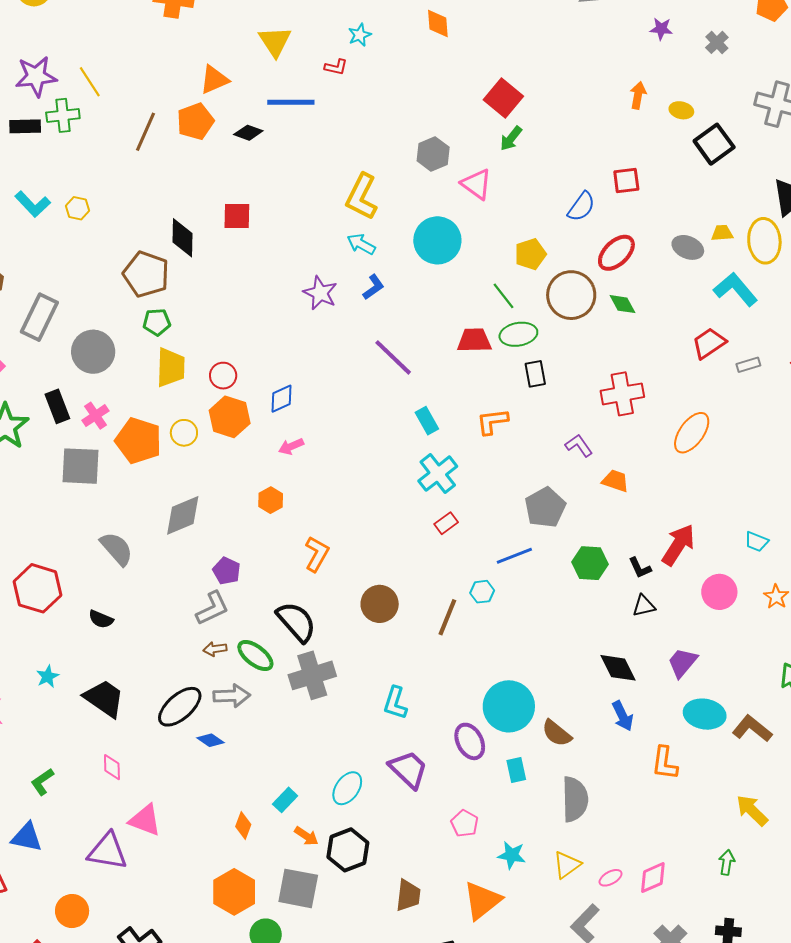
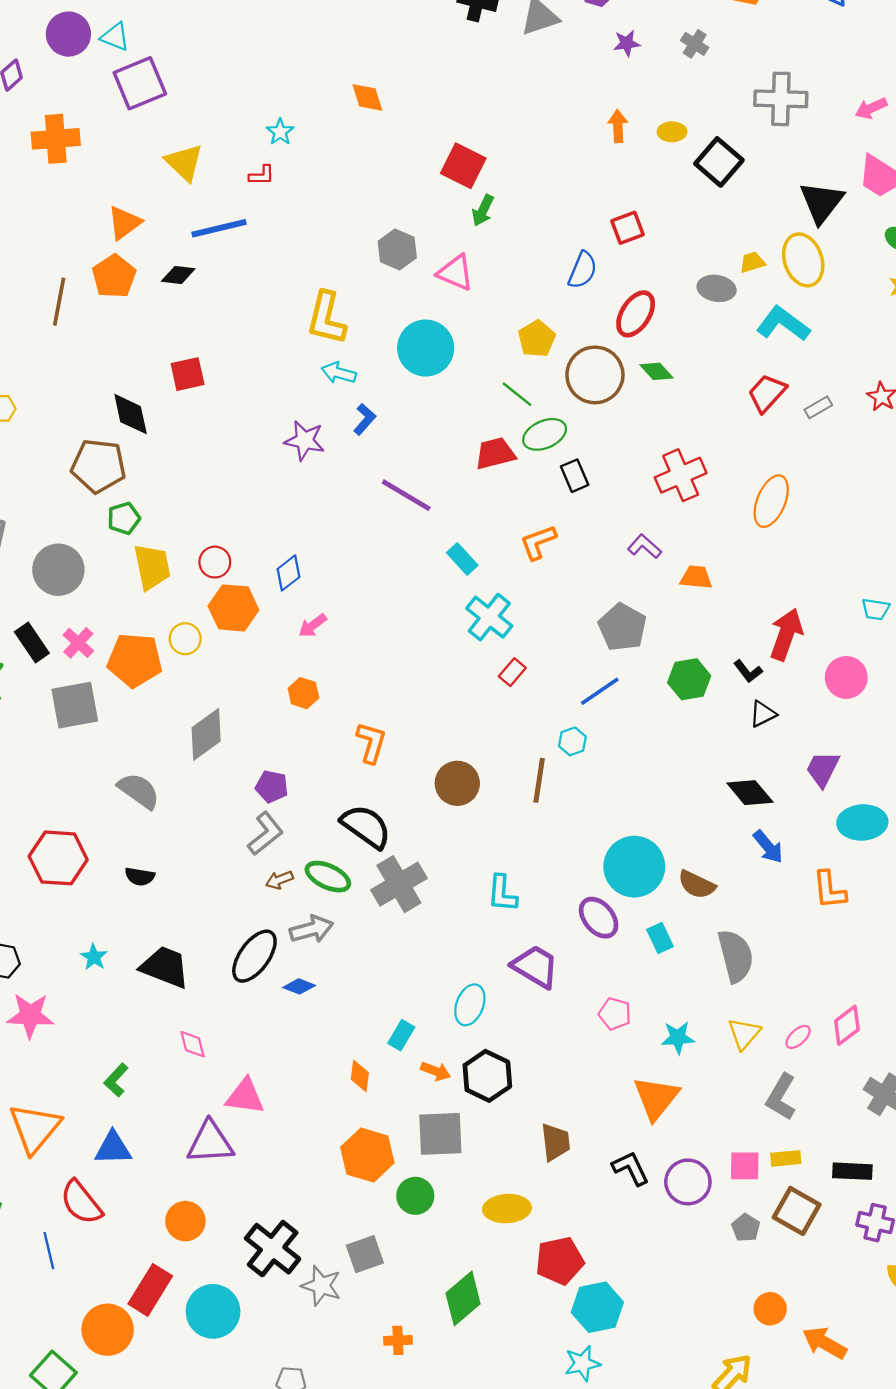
brown trapezoid: (408, 895) -> (555, 1142), moved

